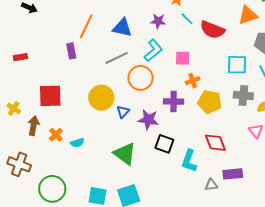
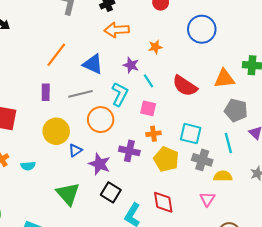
cyan line: (187, 19) -> (149, 81), moved
cyan L-shape: (153, 50) -> (120, 94), turned -35
purple rectangle: (71, 51) -> (46, 92), moved
cyan square: (237, 65) -> (191, 134), moved
cyan semicircle: (77, 143) -> (28, 166), moved

